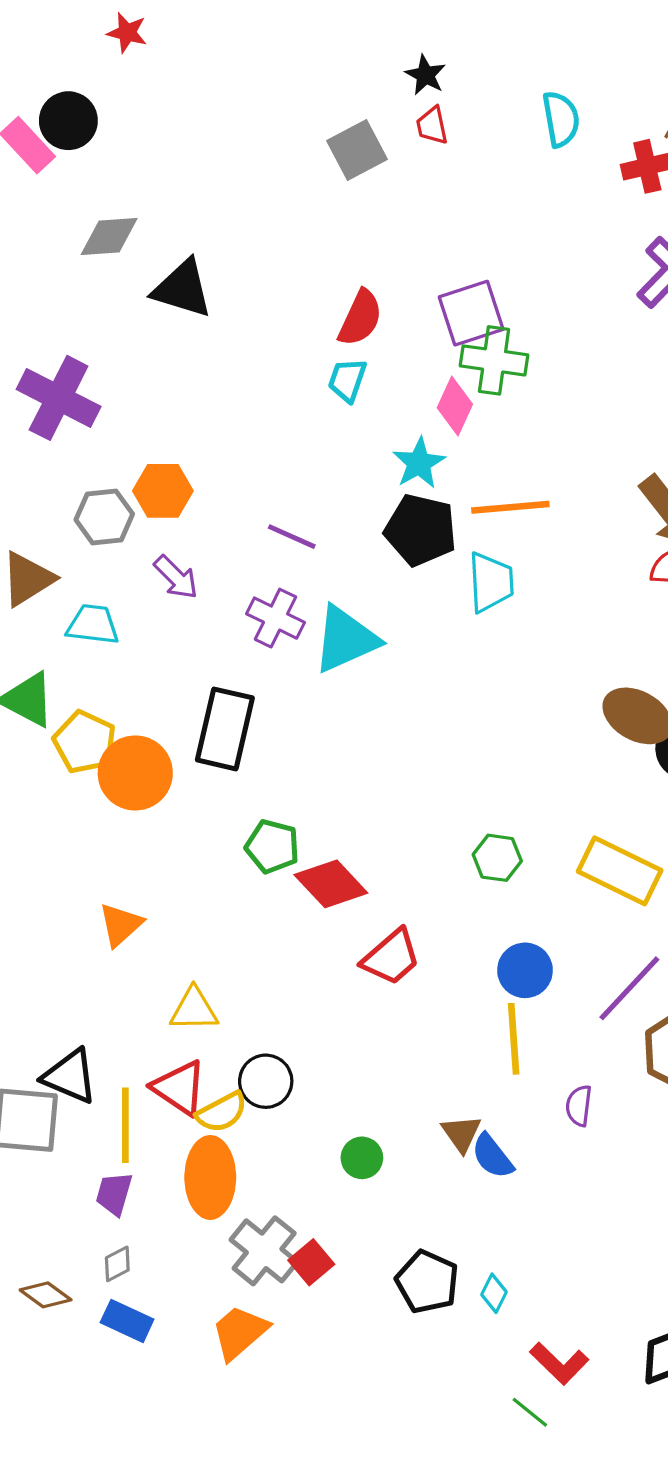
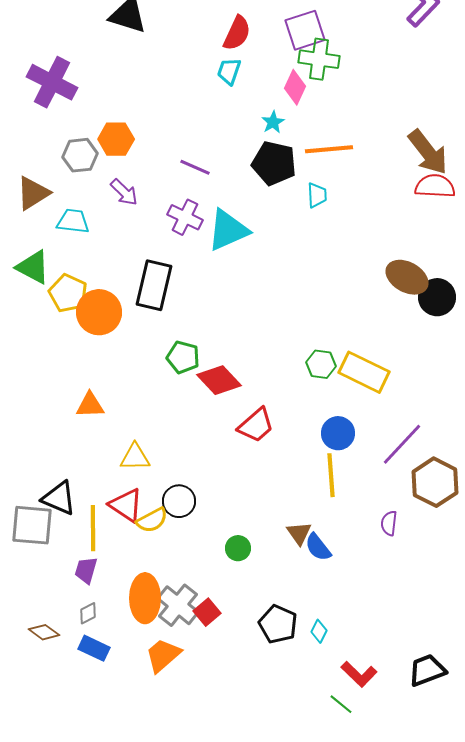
cyan star: (419, 463) -> (273, 122), size x0.7
cyan trapezoid: (491, 582) -> (317, 195), size x0.7
yellow rectangle: (620, 871) -> (364, 372), moved
orange triangle: (121, 925) -> (90, 405), turned 40
purple semicircle: (579, 1106) -> (389, 523), moved
orange ellipse: (210, 1177) -> (145, 598), moved

